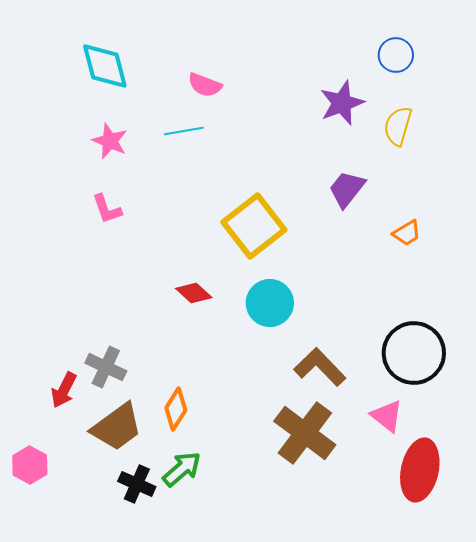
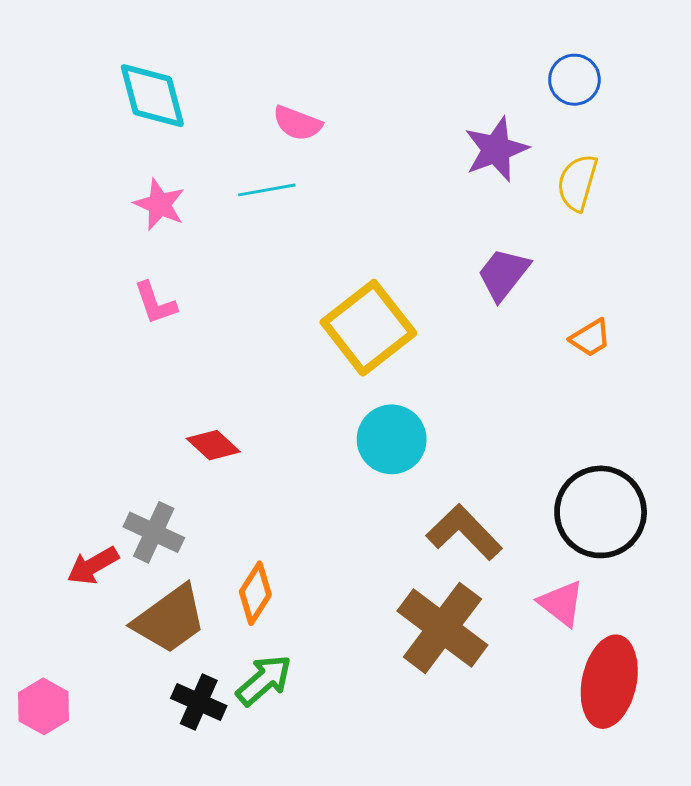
red diamond: (194, 293) -> (213, 445), moved
red arrow: (64, 390) -> (93, 566), turned 33
pink hexagon: (30, 465) -> (44, 706), moved

